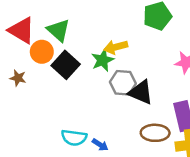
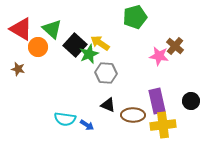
yellow arrow: (116, 47) -> (100, 43), turned 48
black square: (66, 65) -> (75, 45), moved
black triangle: (141, 92) -> (108, 105), moved, size x0.7

